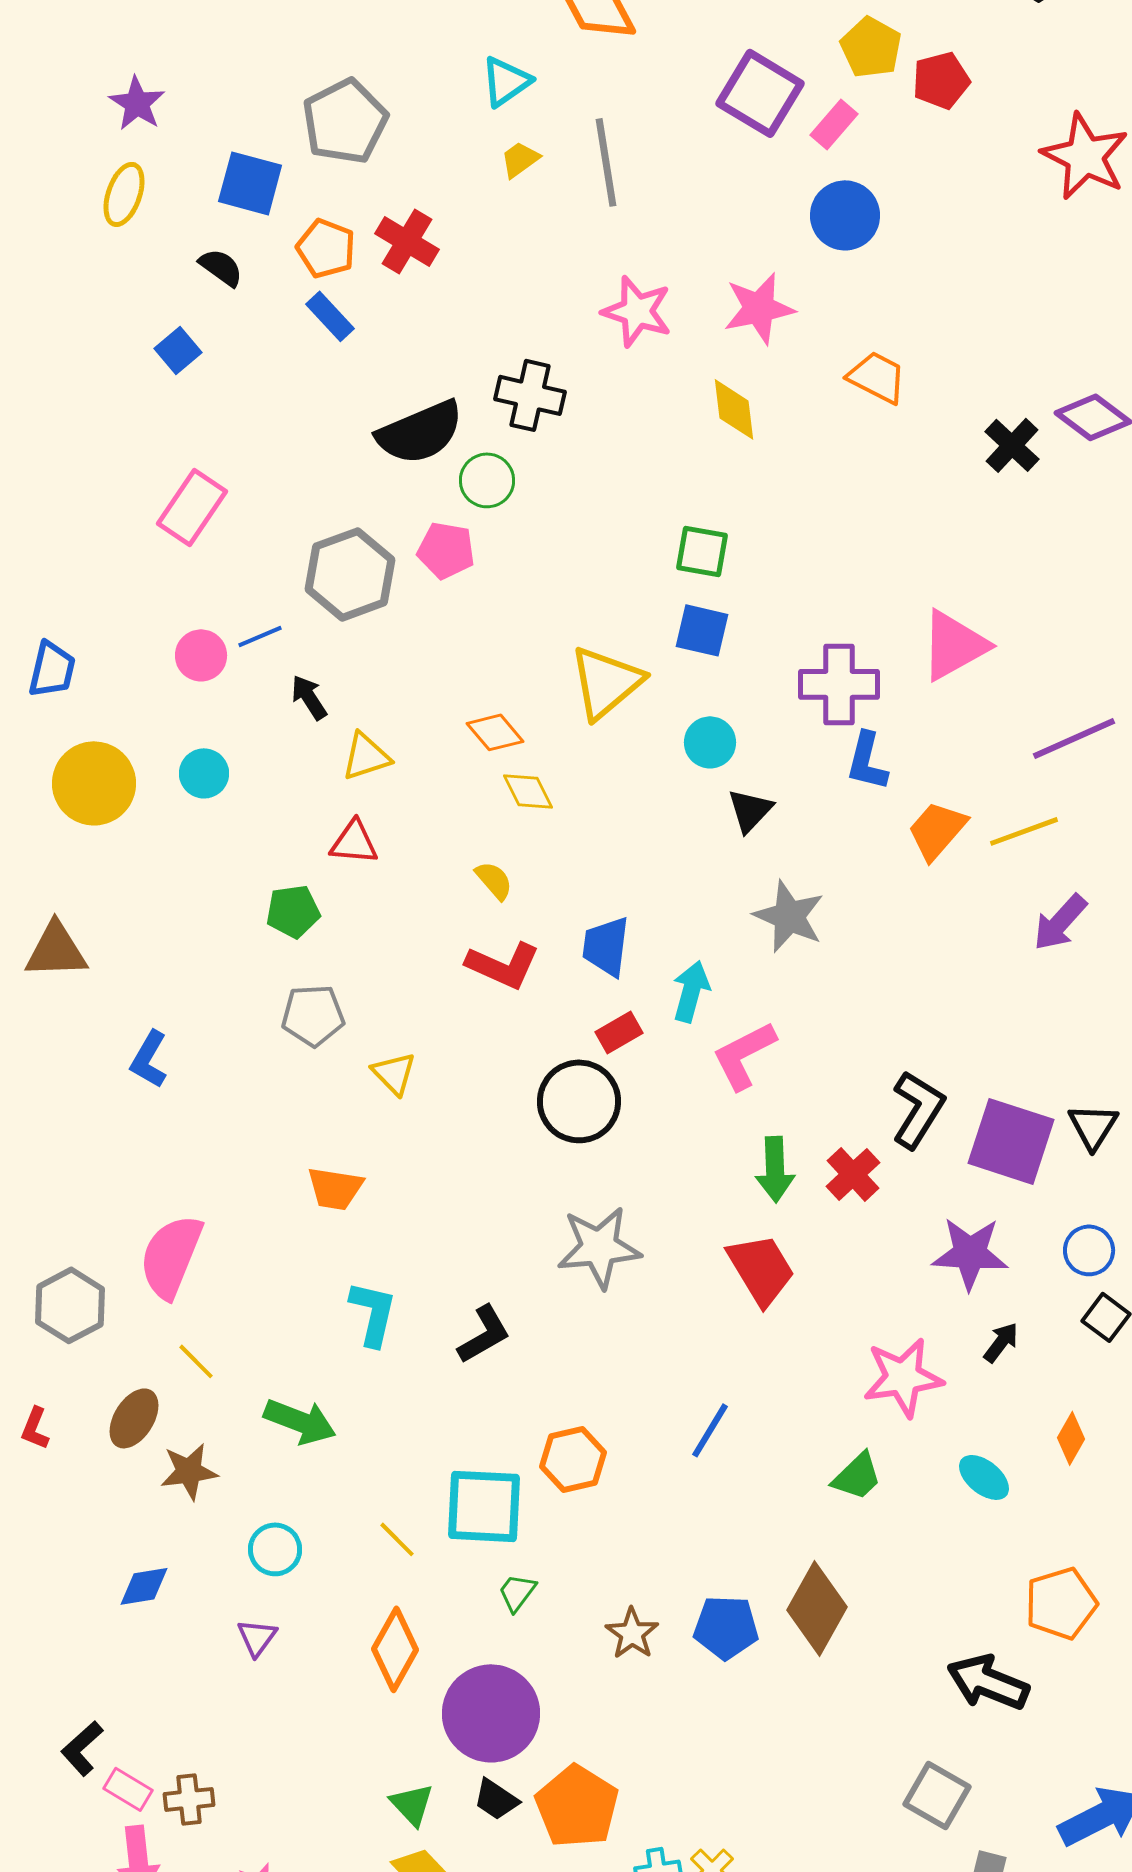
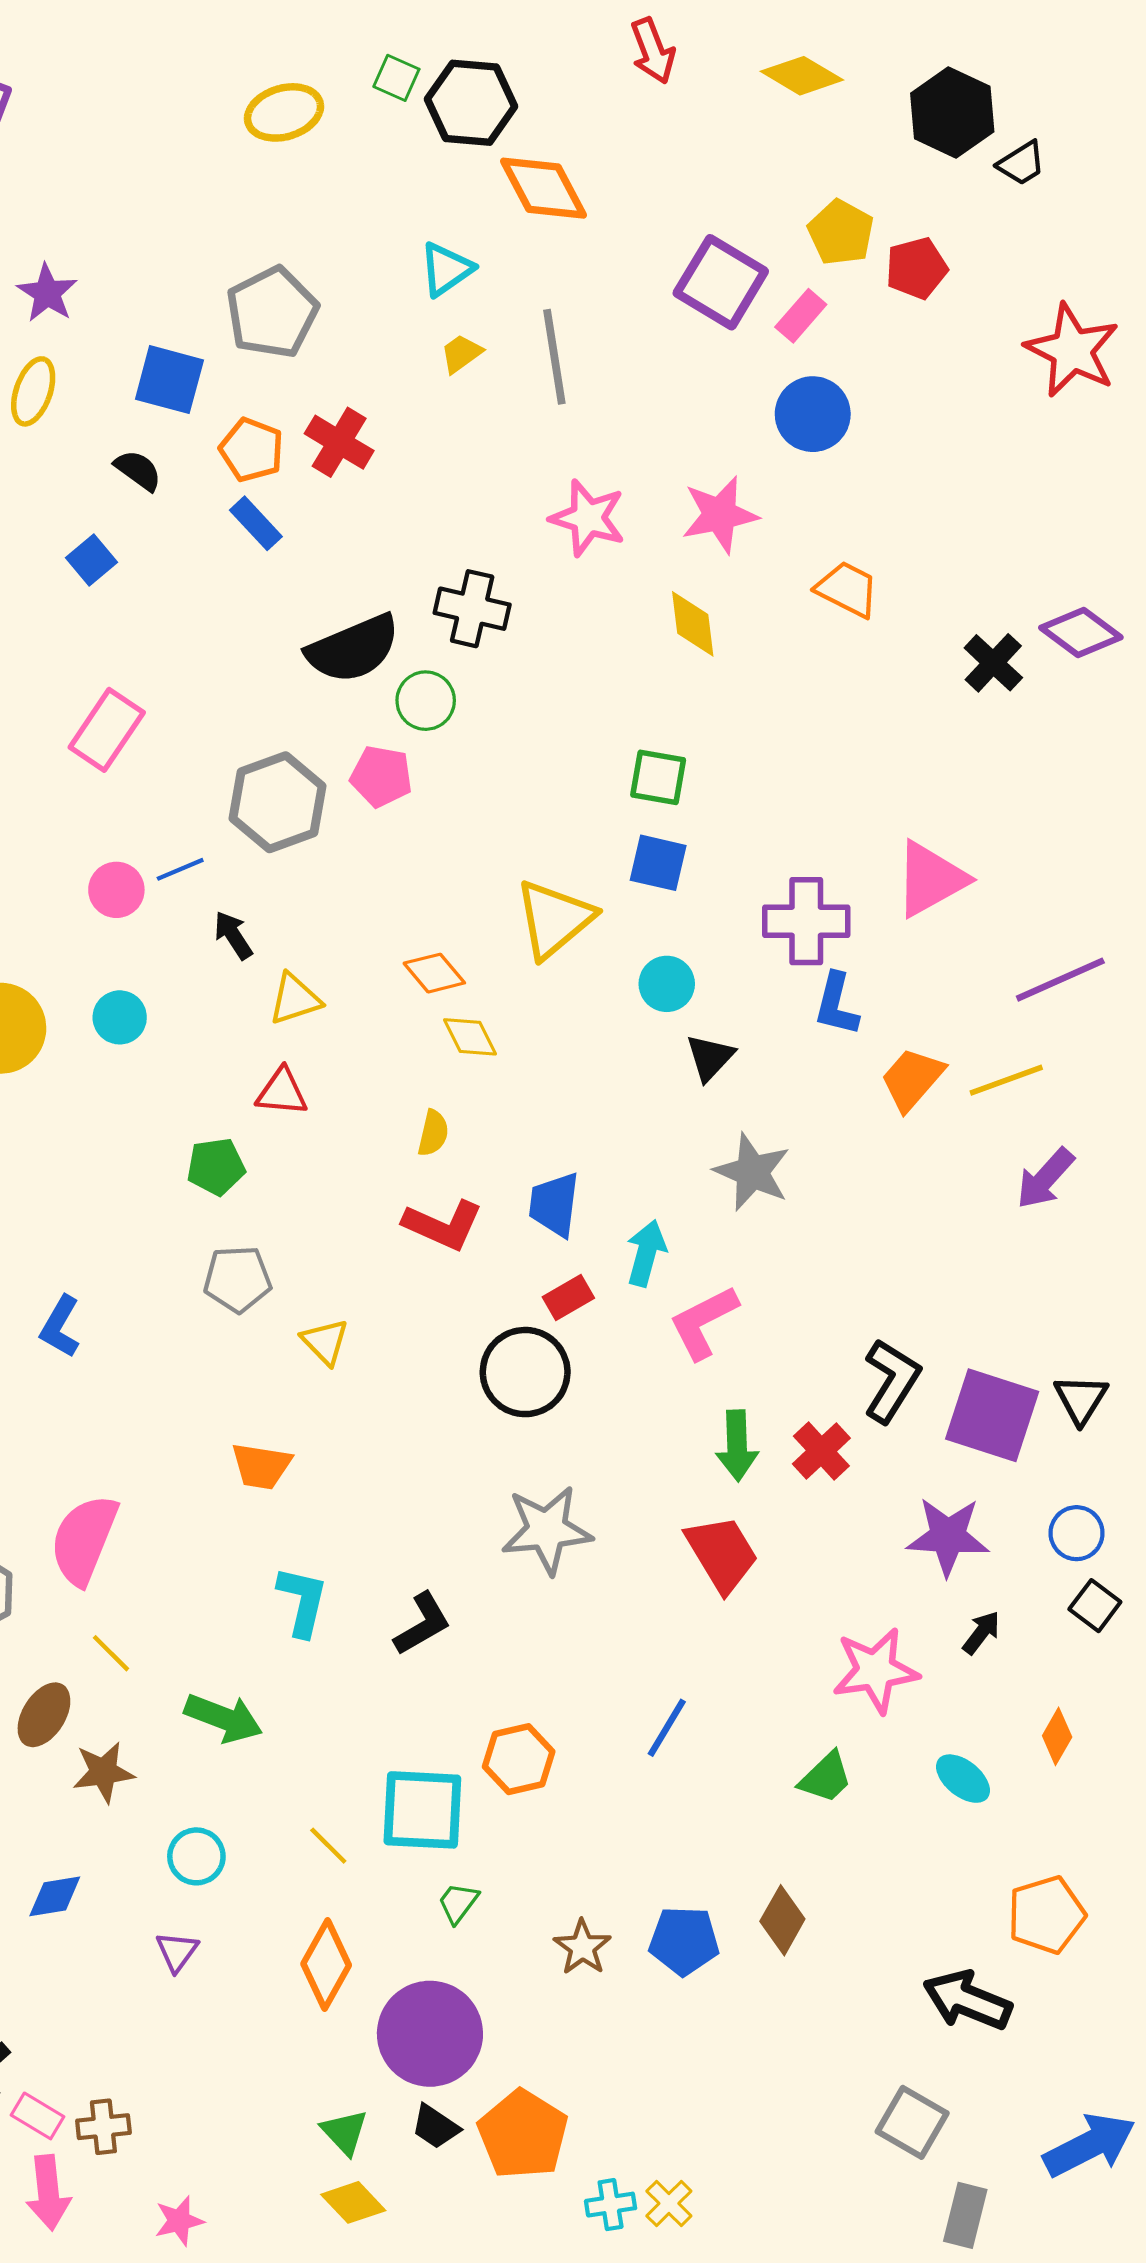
yellow semicircle: (494, 880) -> (433, 1133), turned 54
brown diamond: (817, 1608) -> (782, 1920), size x0.7

